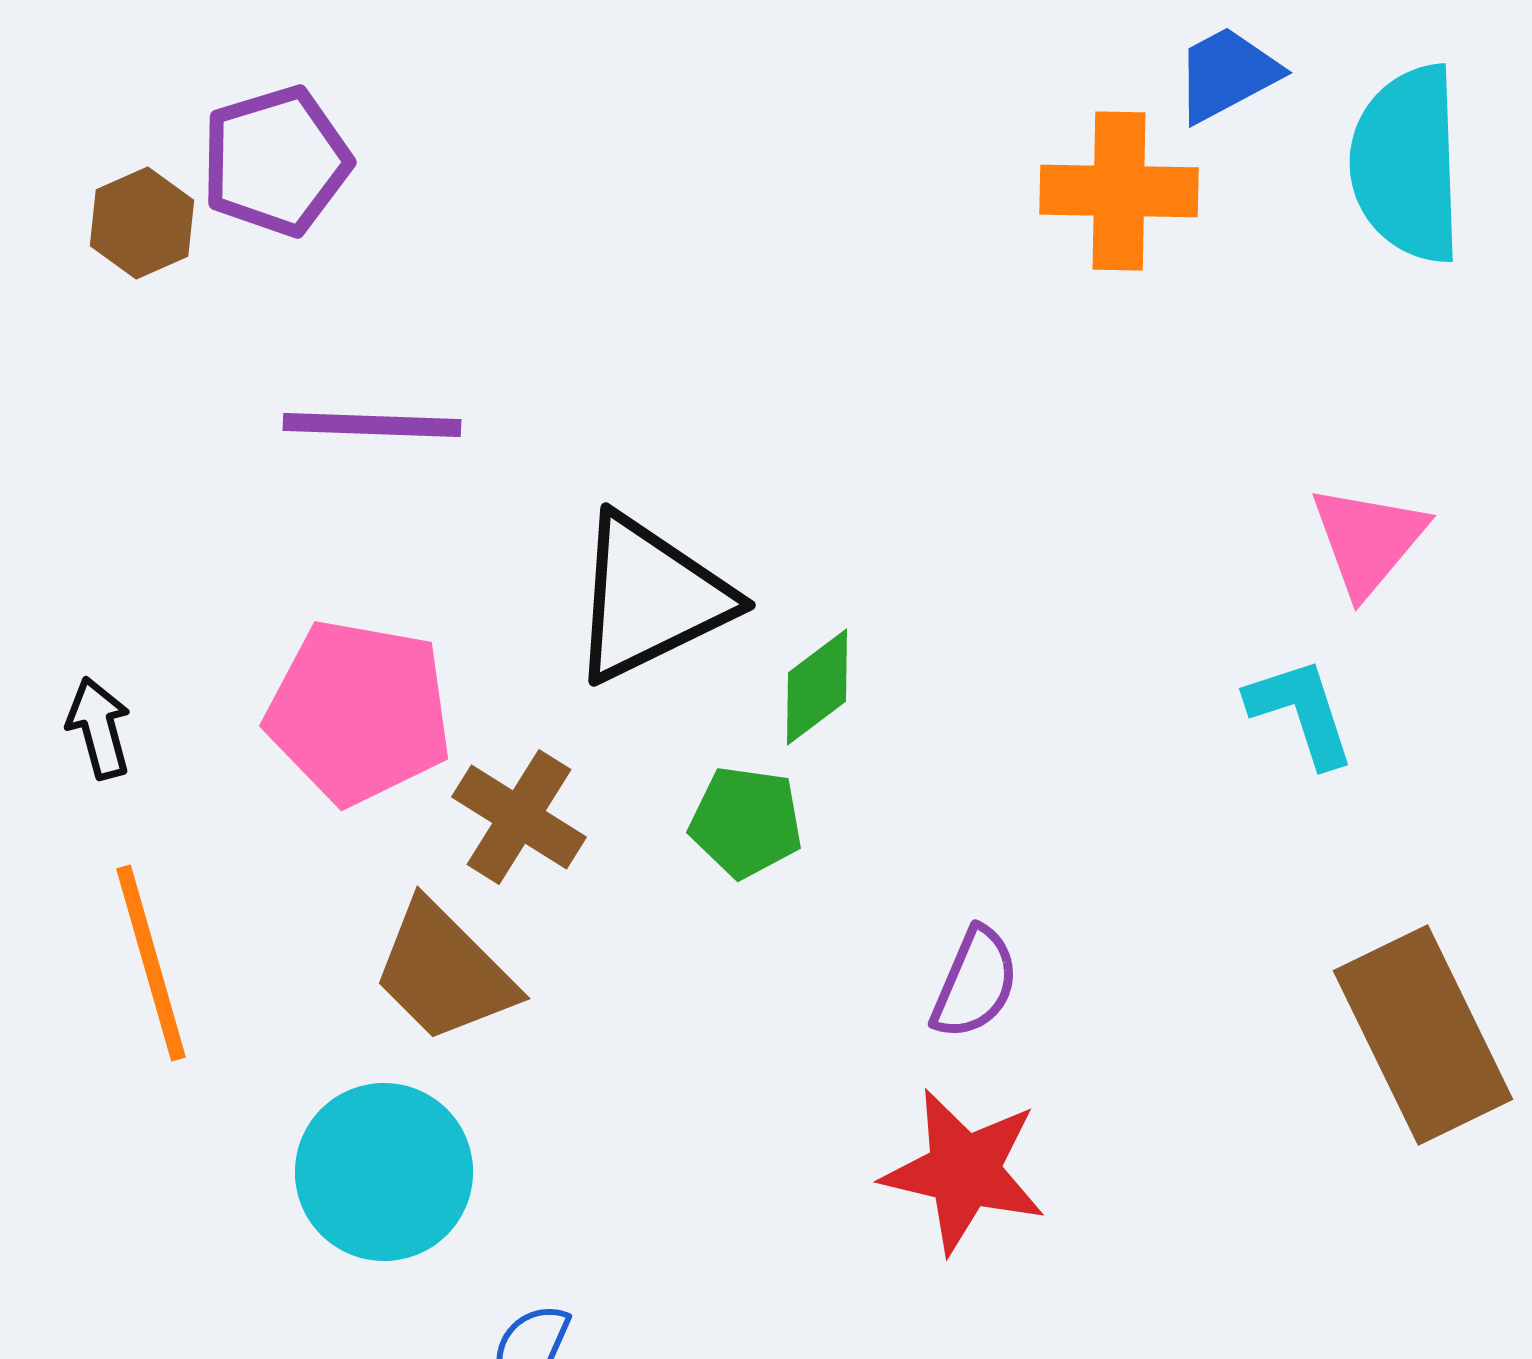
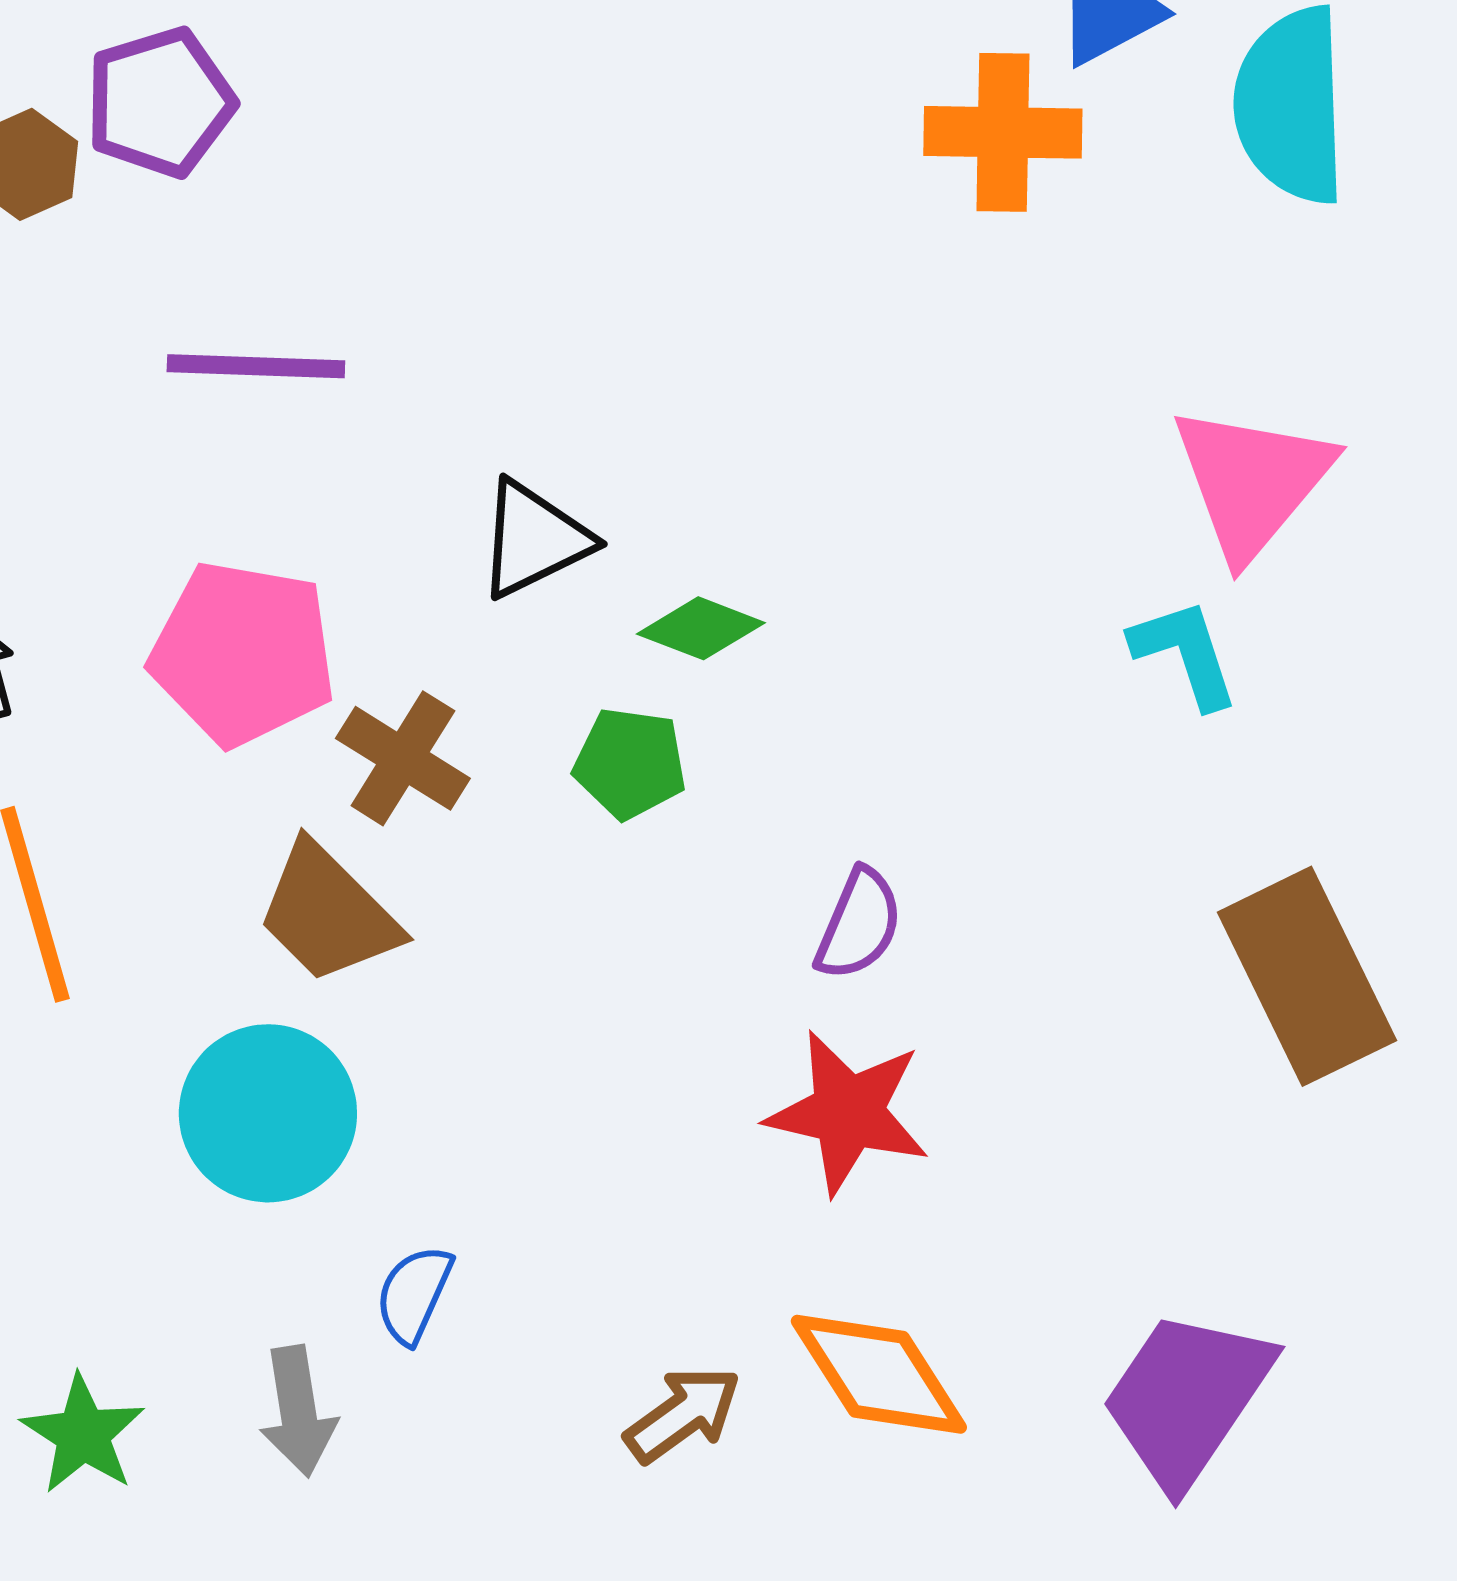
pink triangle: (1368, 540) -> (1252, 481), size x1.4
black triangle: (650, 598) -> (534, 539), size x0.7
green diamond: (817, 687) -> (701, 628), turned 58

